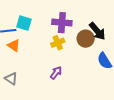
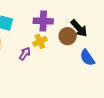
purple arrow: (56, 73) -> (25, 54), moved

